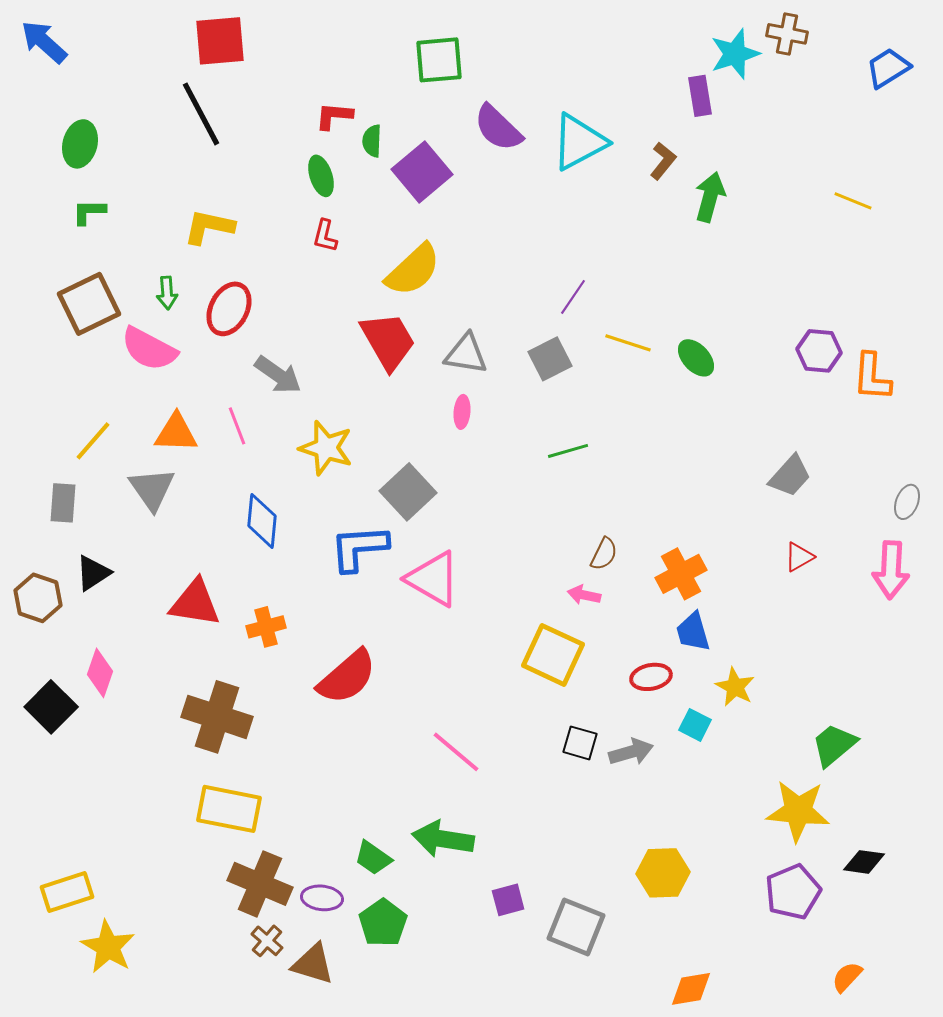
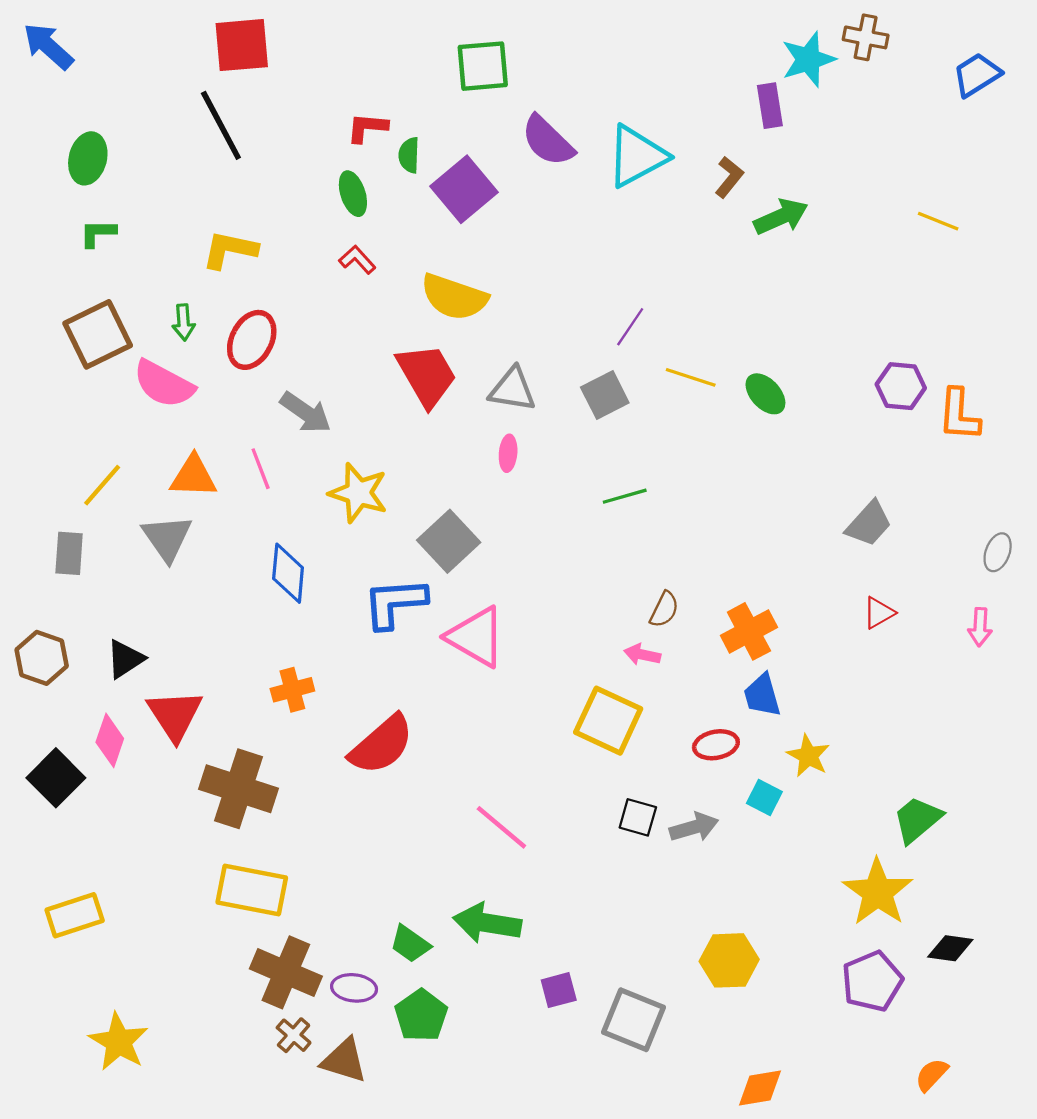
green arrow: (710, 197) -> (781, 217), turned 51
red L-shape: (325, 236) -> (357, 260), turned 124
yellow semicircle: (413, 270) -> (454, 297), turned 62
pink arrow: (891, 570) -> (980, 627), size x0.6
black triangle: (93, 573) -> (125, 659), moved
red triangle: (195, 603) -> (175, 715), moved, turned 48
yellow star: (798, 811) -> (878, 892), turned 30
yellow rectangle: (67, 892) -> (75, 915), moved

